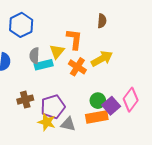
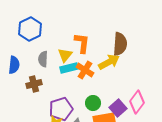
brown semicircle: (102, 21) -> (120, 44), moved, size x1.6
cyan rectangle: (44, 65) -> (69, 68), moved
brown cross: (25, 100) -> (34, 84), moved
green circle: (98, 101) -> (93, 103), moved

